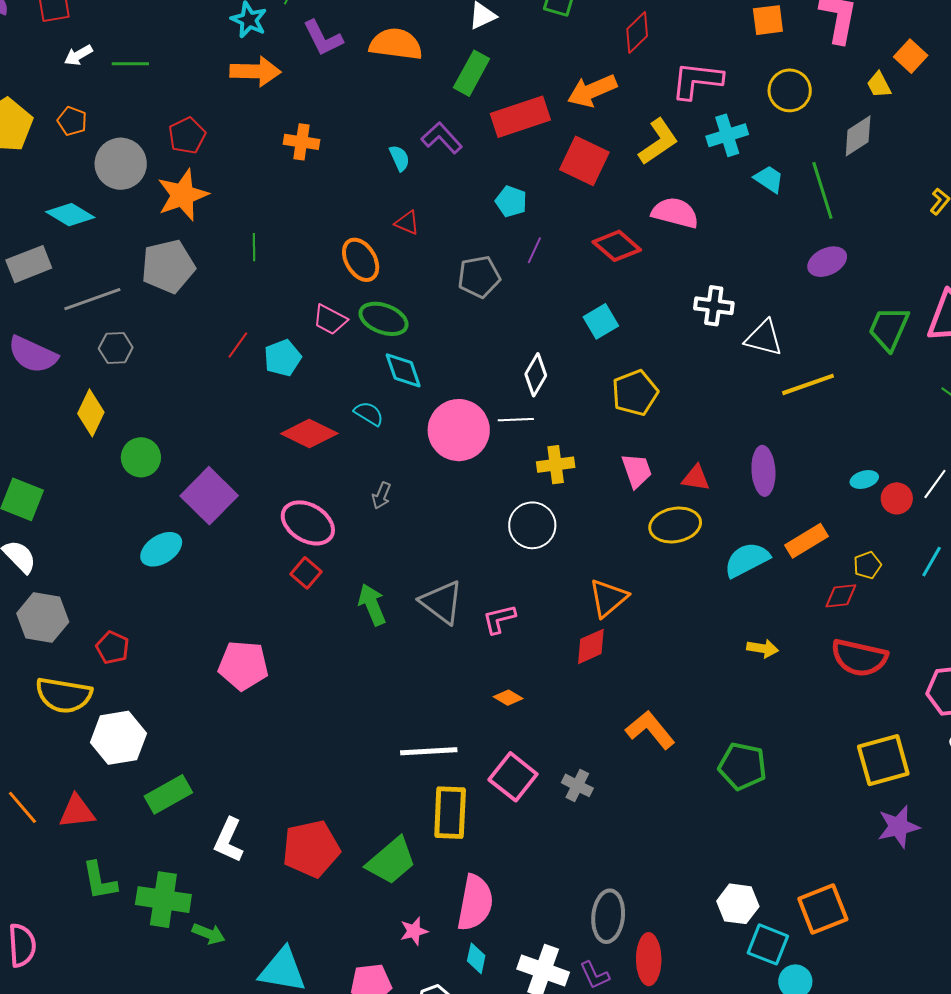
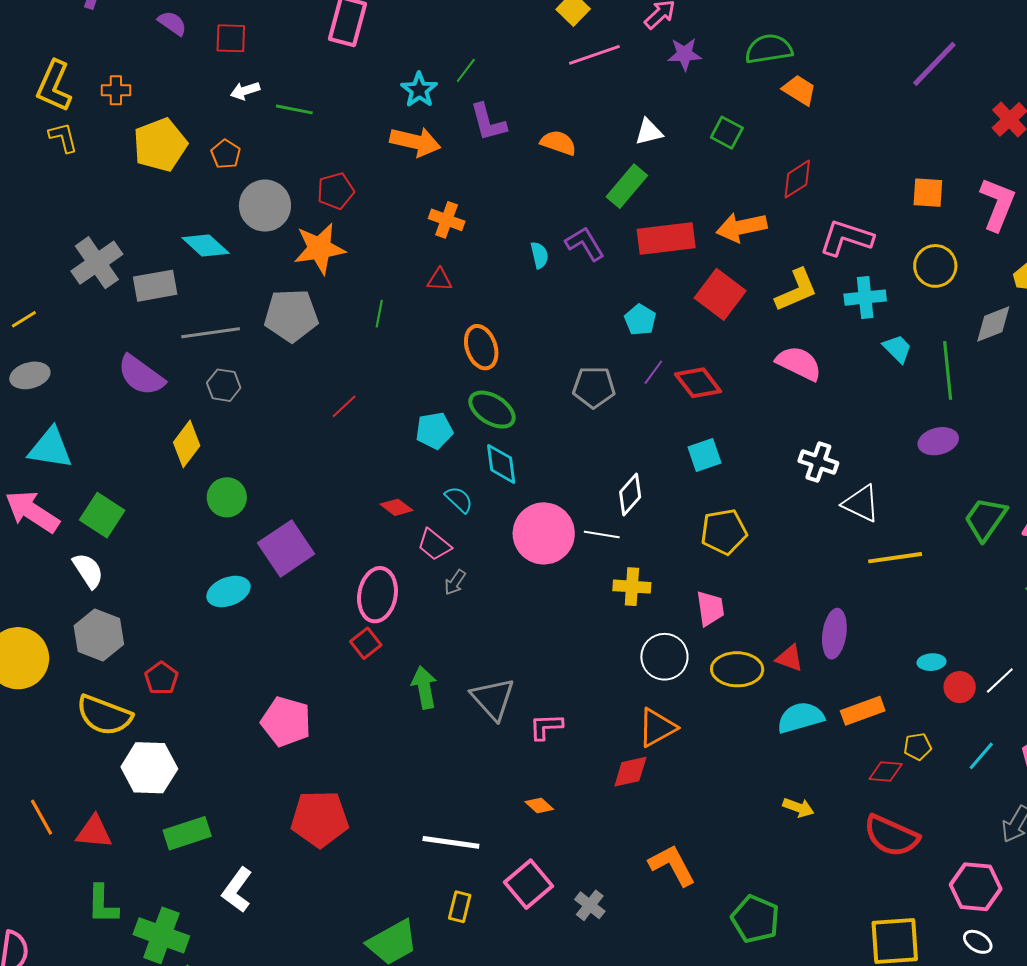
orange semicircle: (396, 44) -> (558, 143), size x0.7
red triangle: (407, 223) -> (440, 280), moved, turned -32
red diamond: (617, 246) -> (698, 383), moved
pink trapezoid: (330, 320) -> (434, 545), moved
cyan pentagon: (283, 358) -> (434, 431), moved
red diamond: (309, 434) -> (397, 507), size x0.6
red triangle: (696, 478) -> (790, 658), moved
pink ellipse: (308, 523) -> (377, 595), turned 58
white circle: (532, 525) -> (664, 657), moved
yellow rectangle: (450, 813) -> (460, 907), size x0.6
red pentagon: (311, 849) -> (320, 819), moved

